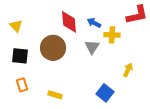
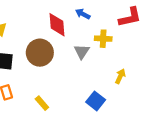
blue arrow: (94, 23) -> (83, 14), moved
yellow rectangle: (55, 95) -> (42, 103), turned 32

